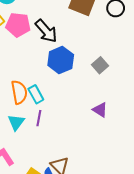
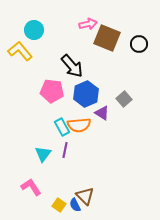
pink pentagon: (18, 25) -> (52, 91), moved
orange semicircle: (19, 92) -> (79, 125), moved, turned 95
purple triangle: (100, 110) -> (102, 113), moved

